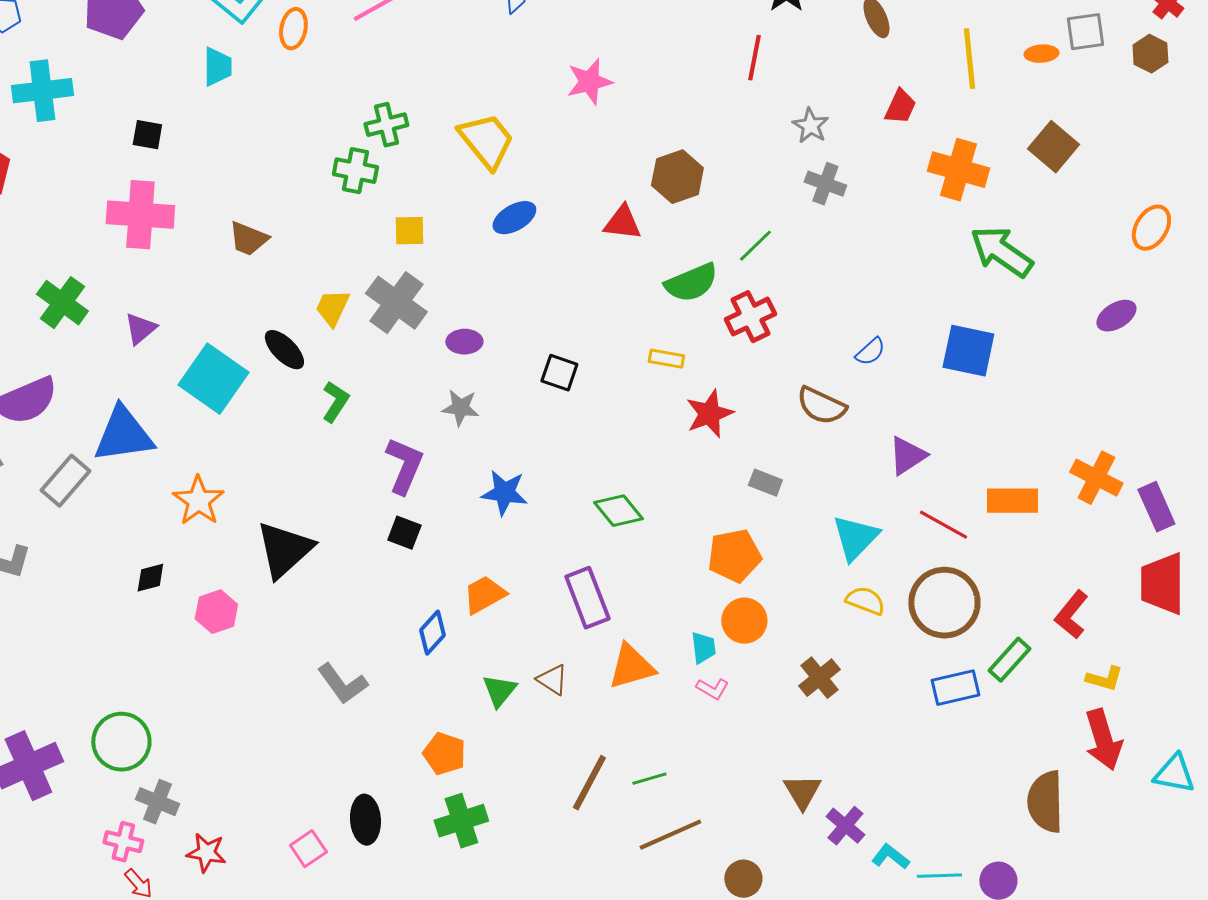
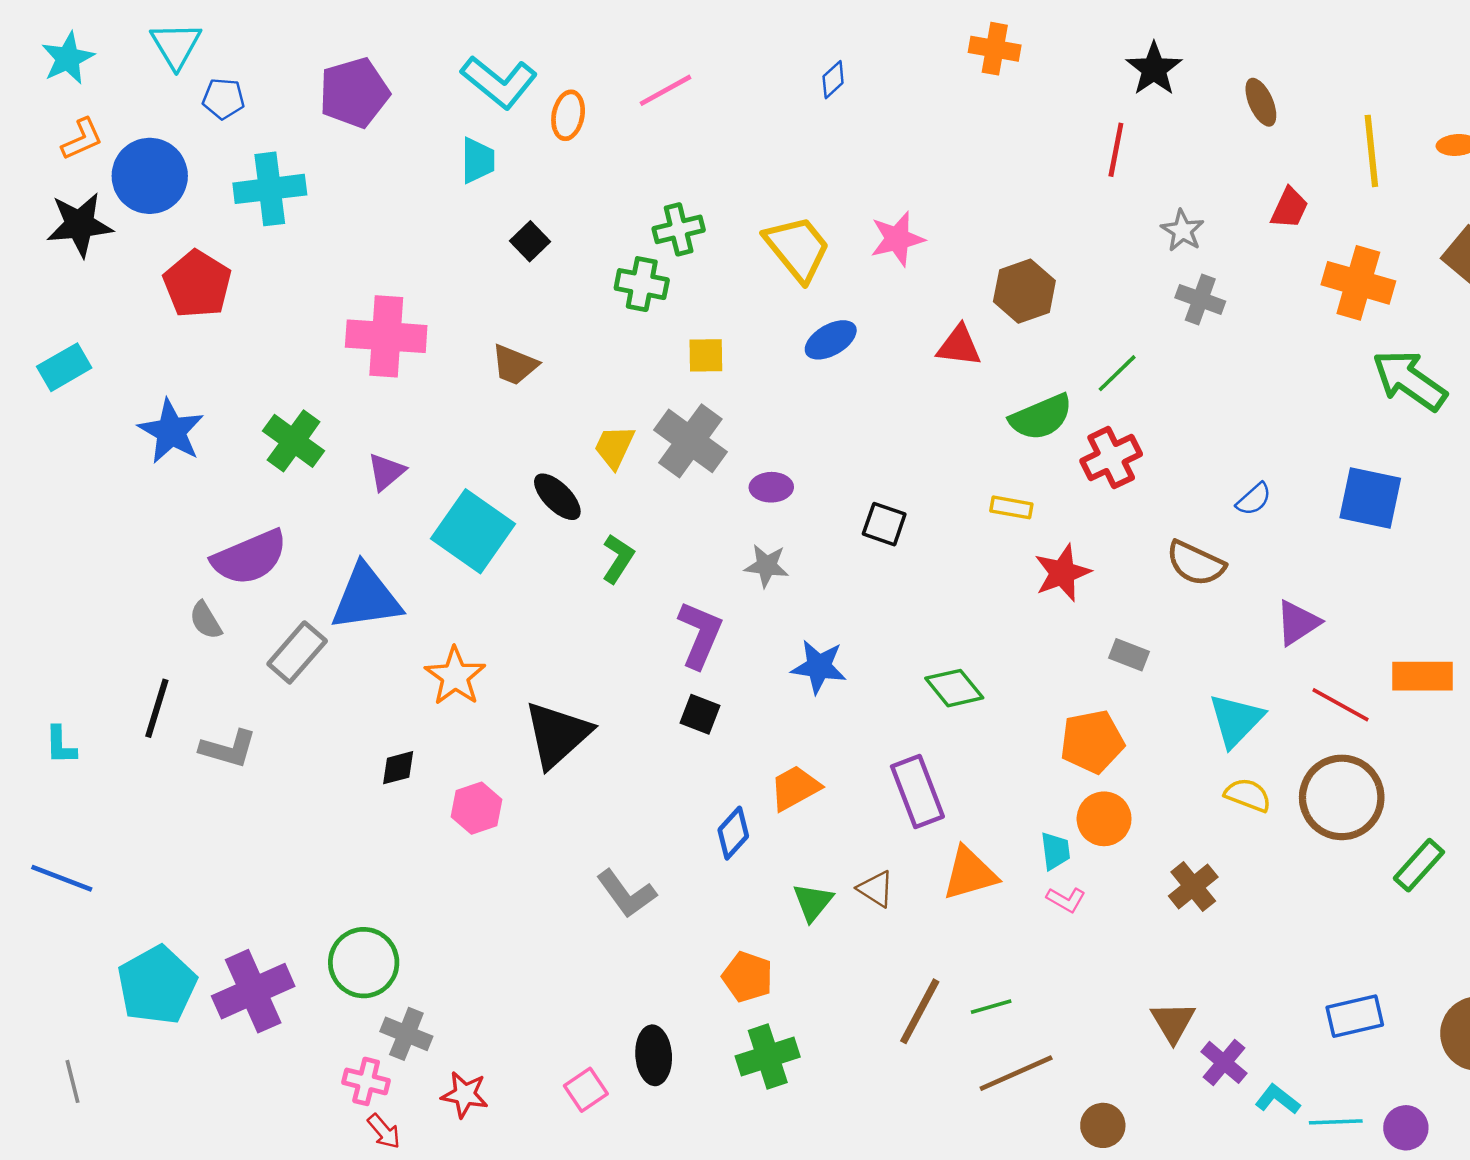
pink star: (589, 82) -> (897, 239), moved
black square: (147, 135) -> (530, 241), moved, turned 36
blue rectangle: (955, 688) -> (1355, 1016), moved

